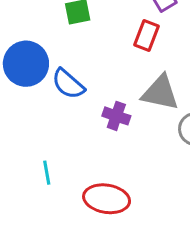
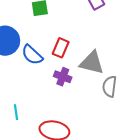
red rectangle: (147, 36) -> (61, 48), moved

